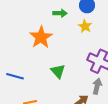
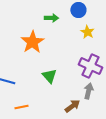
yellow star: (85, 26) -> (87, 32), moved

